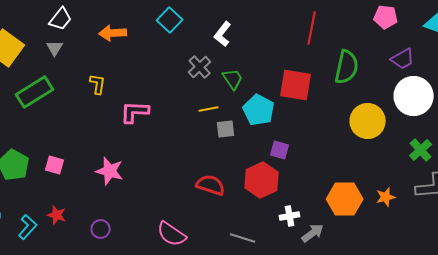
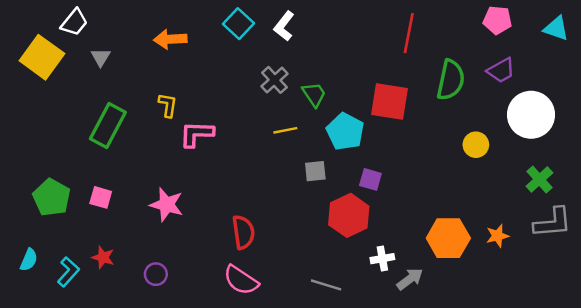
white trapezoid: (61, 19) -> (74, 22), moved
white L-shape: (223, 34) -> (284, 26), moved
purple trapezoid: (403, 59) -> (501, 70), moved
yellow L-shape: (98, 84) -> (168, 105), moved
green rectangle: (35, 92) -> (108, 126), moved, turned -30
yellow circle: (368, 121) -> (476, 145), size x0.6
gray square: (226, 129) -> (315, 171), moved
red semicircle: (211, 185) -> (243, 232), moved, turned 64

